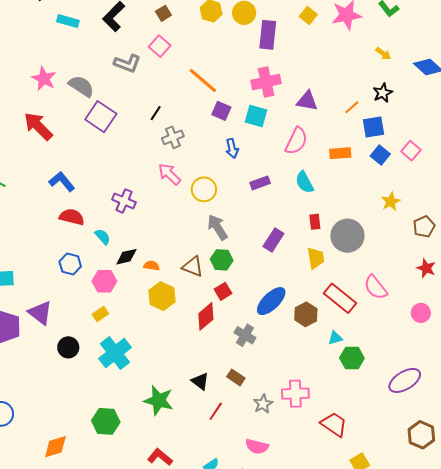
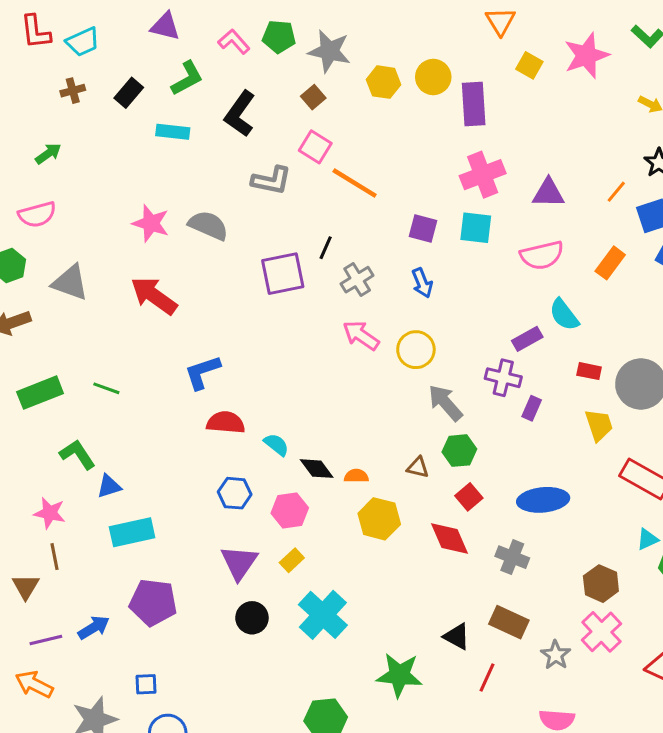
orange line: (203, 80) -> (355, 183), moved
purple square: (101, 117) -> (283, 274), moved, turned -36
pink semicircle: (296, 141) -> (542, 255), turned 60
blue arrow: (232, 148) -> (422, 283), moved
orange rectangle: (340, 153) -> (610, 263), turned -40
blue L-shape: (62, 181) -> (202, 372), turned -60
purple rectangle: (260, 183) -> (527, 339), moved
purple cross: (124, 201) -> (503, 378), moved
red rectangle: (315, 222) -> (589, 371), turned -63
purple rectangle: (273, 240) -> (532, 408), size x0.7
black diamond: (126, 257) -> (317, 469), turned 75
brown triangle: (193, 267) -> (418, 467), size x0.7
blue ellipse: (271, 301) -> (543, 500), turned 48
purple triangle: (40, 313) -> (239, 562), moved, turned 36
brown hexagon: (306, 314) -> (601, 584), moved
red diamond: (206, 316) -> (450, 539), turned -64
brown rectangle: (236, 377) -> (509, 622), size x1.4
pink cross: (295, 394) -> (601, 632), turned -32

